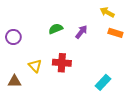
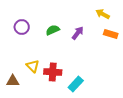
purple circle: (13, 37) -> (22, 27), moved
red cross: (62, 63) -> (53, 72), moved
cyan rectangle: (103, 82) -> (76, 84), moved

